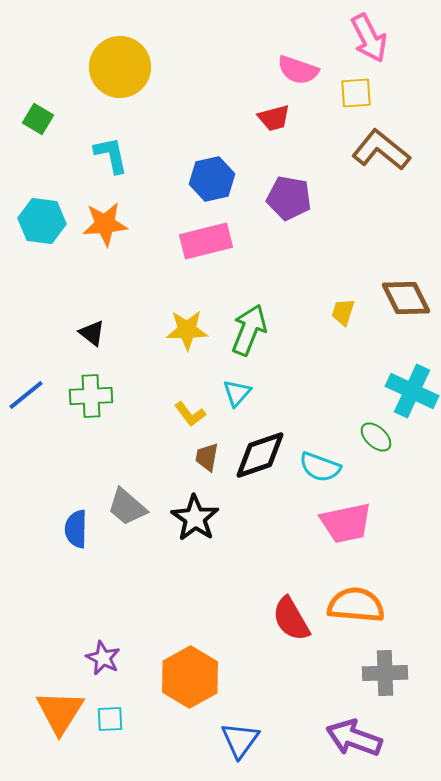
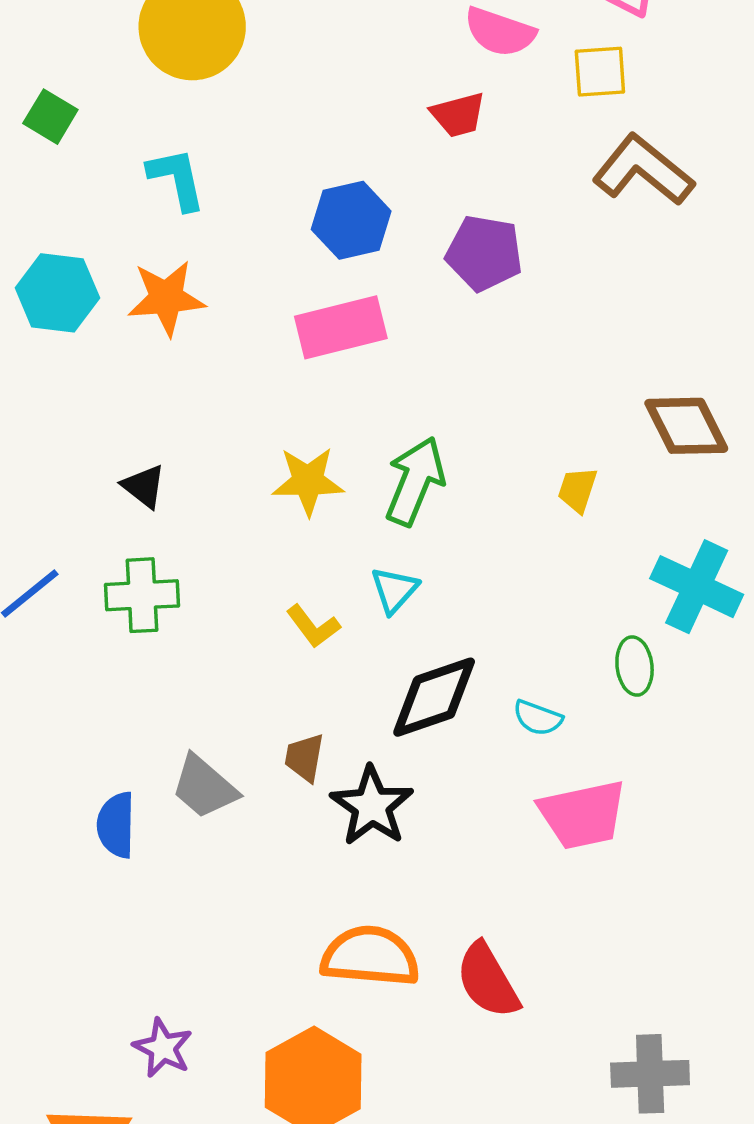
yellow trapezoid: (343, 312) -> (577, 490), moved
green ellipse: (376, 437) -> (635, 666), turned 40
brown trapezoid: (207, 457) -> (304, 758), moved
cyan semicircle: (320, 467) -> (538, 718), size x0.7
black star: (195, 518) -> (372, 806), moved
orange semicircle: (356, 605) -> (370, 956), moved

